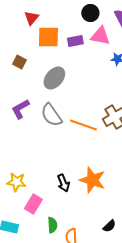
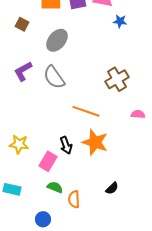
orange line: (83, 125) -> (86, 111), moved
pink rectangle: (33, 204) -> (48, 161), moved
green semicircle: (52, 225) -> (55, 187), turned -63

